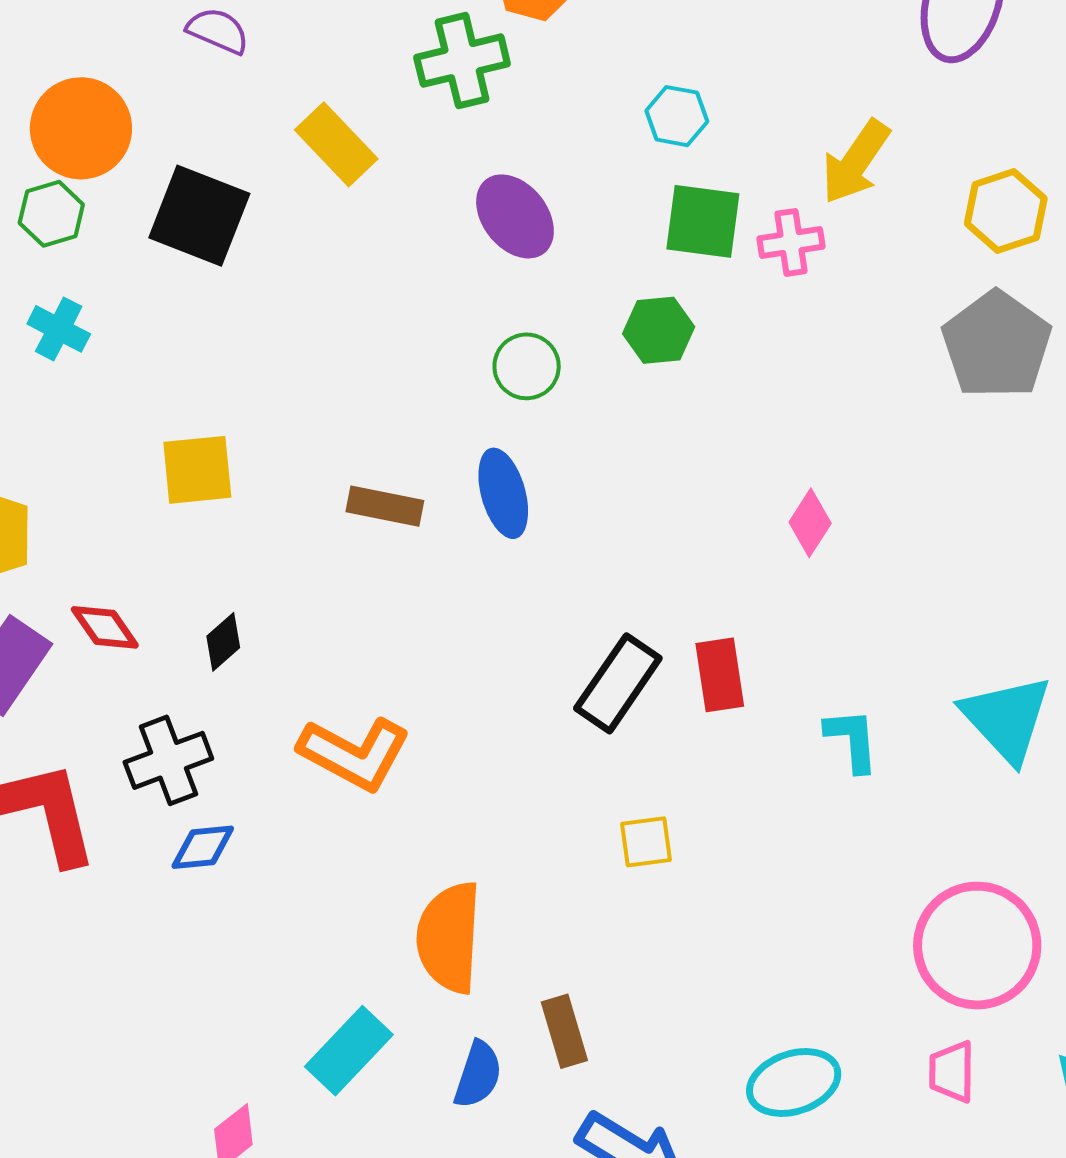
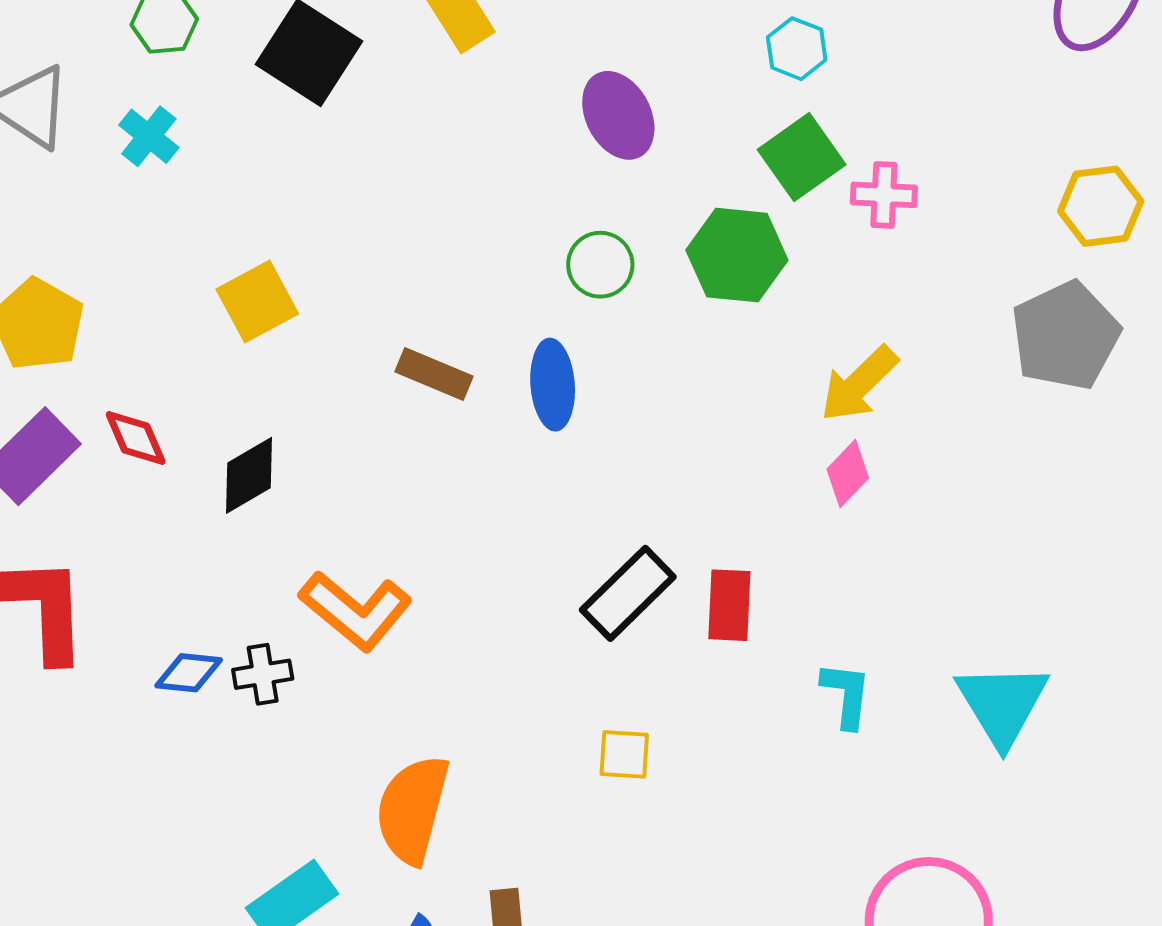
yellow arrow: (856, 162) -> (859, 384), moved
green square: (703, 221) -> (802, 157), turned 36
green hexagon: (659, 330) -> (737, 255), size x1.4
yellow square: (197, 470) -> (257, 302), turned -34
black diamond: (223, 642) -> (249, 475), size x1.4
black cross: (168, 760) -> (263, 674), moved, size x0.7

